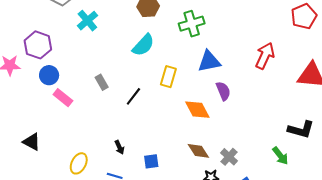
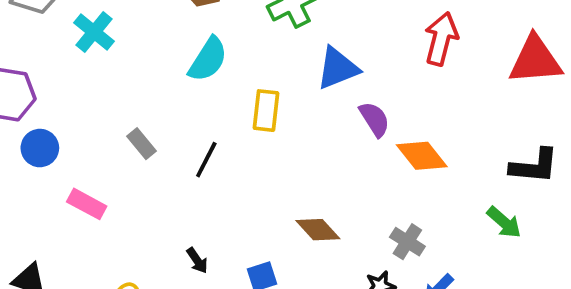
pink rectangle: (63, 98) -> (87, 204), moved
orange diamond: (197, 110) -> (422, 156), moved
brown diamond: (198, 151) -> (318, 230), moved

